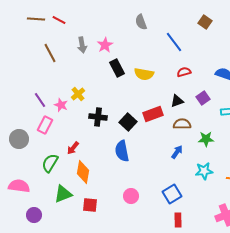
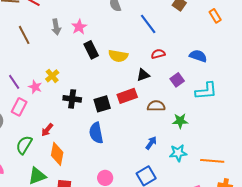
black triangle: (177, 101) -> (143, 75), moved
black square: (128, 122) -> (102, 104), turned 30
blue arrow: (177, 152) -> (151, 143), moved

